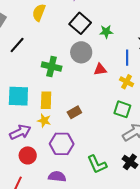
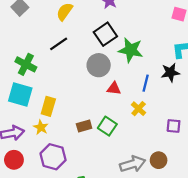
green star: (106, 32) -> (131, 50), size x1.6
black line: (17, 45) -> (59, 44), moved
green cross: (52, 67) -> (26, 64), moved
green square: (122, 109) -> (107, 126), moved
brown rectangle: (74, 112) -> (84, 126), moved

